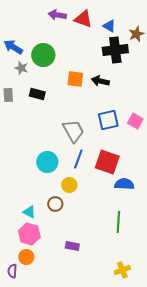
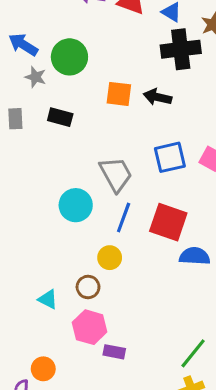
cyan circle: (47, 162) -> (76, 205), moved
green line: (118, 222) -> (193, 353), moved, turned 35
pink hexagon: (29, 234) -> (90, 327), moved

